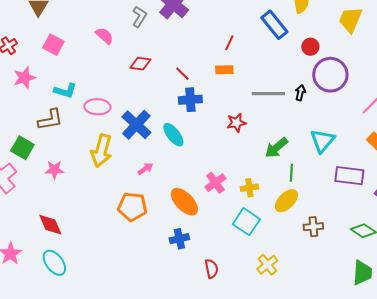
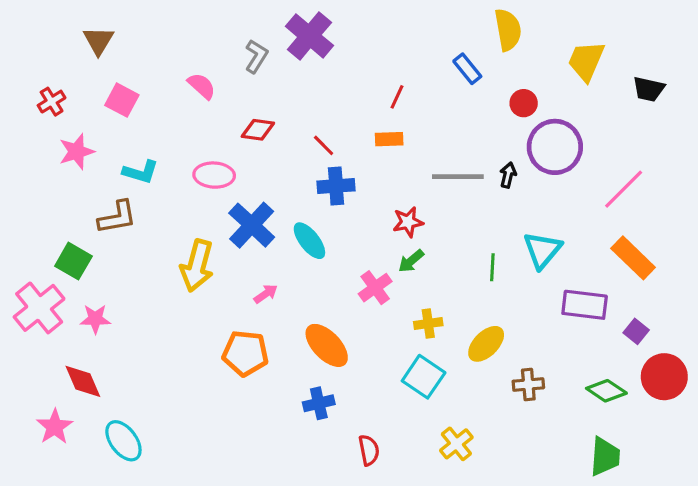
blue rectangle: (274, 25) -> (467, 69), size x0.7
pink ellipse: (97, 107) -> (214, 175), moved
green arrow: (276, 148) -> (411, 261), moved, size x0.7
pink star: (54, 170) -> (95, 319), moved
green line: (291, 173) -> (492, 267), moved
pink cross: (215, 183) -> (375, 288), moved
red diamond: (50, 225) -> (83, 381), moved

